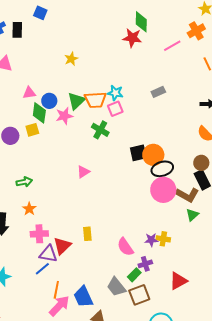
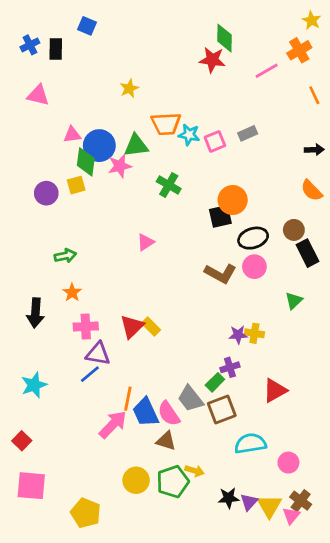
orange trapezoid: (95, 100) -> (166, 124), moved
blue circle: (49, 101) -> (99, 146), size x1.5
green triangle: (76, 101) -> (136, 146), turned 36
pink square: (115, 109) -> (215, 141), moved
orange circle: (153, 155) -> (233, 200), moved
brown circle: (201, 163) -> (294, 230), moved
pink circle: (163, 190) -> (254, 267), size x0.7
brown L-shape: (187, 195) -> (220, 273), moved
yellow rectangle: (87, 234) -> (151, 327), turned -40
red triangle: (62, 246) -> (132, 327), moved
pink semicircle: (125, 247) -> (169, 414), moved
orange line: (56, 290) -> (128, 399), moved

